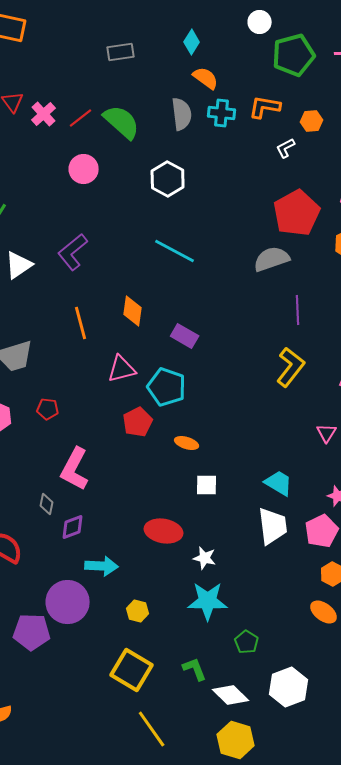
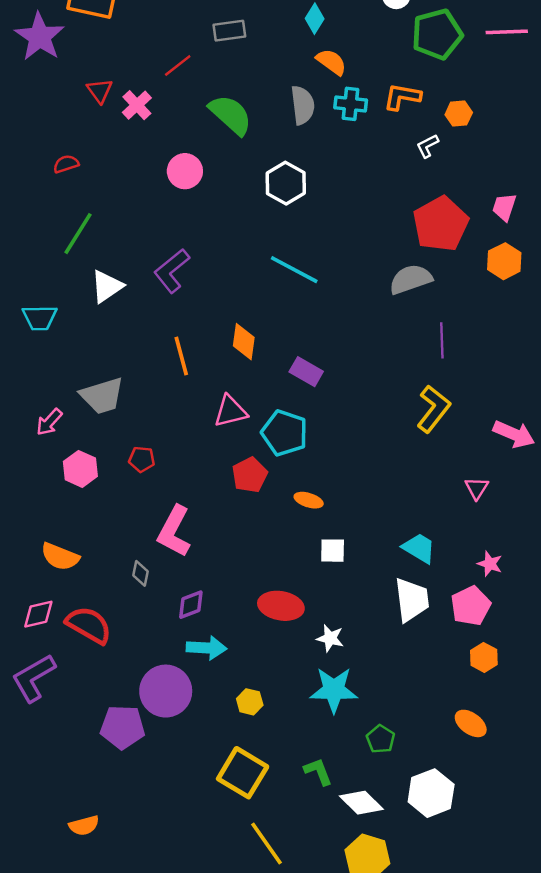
red line: (81, 118) -> (178, 65), moved
purple diamond: (73, 527) -> (191, 605), moved
orange ellipse: (324, 612) -> (471, 723), moved

